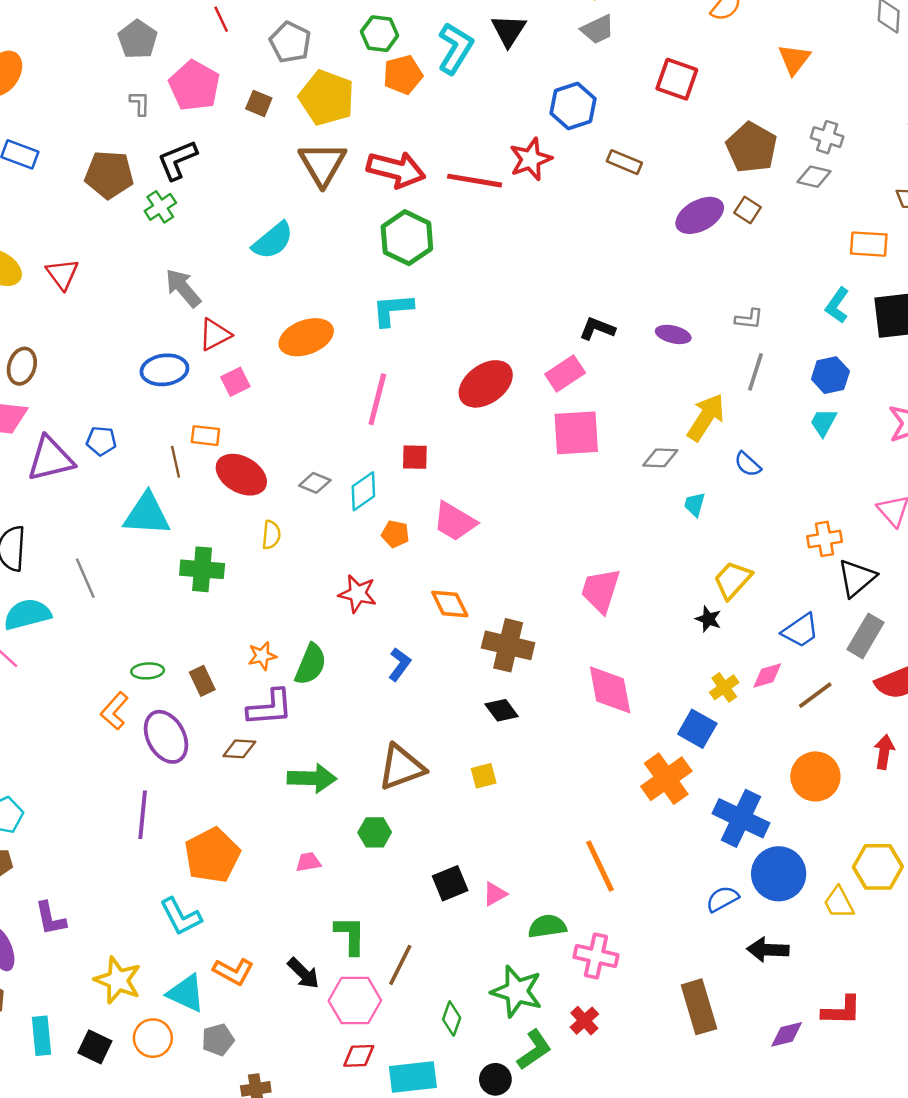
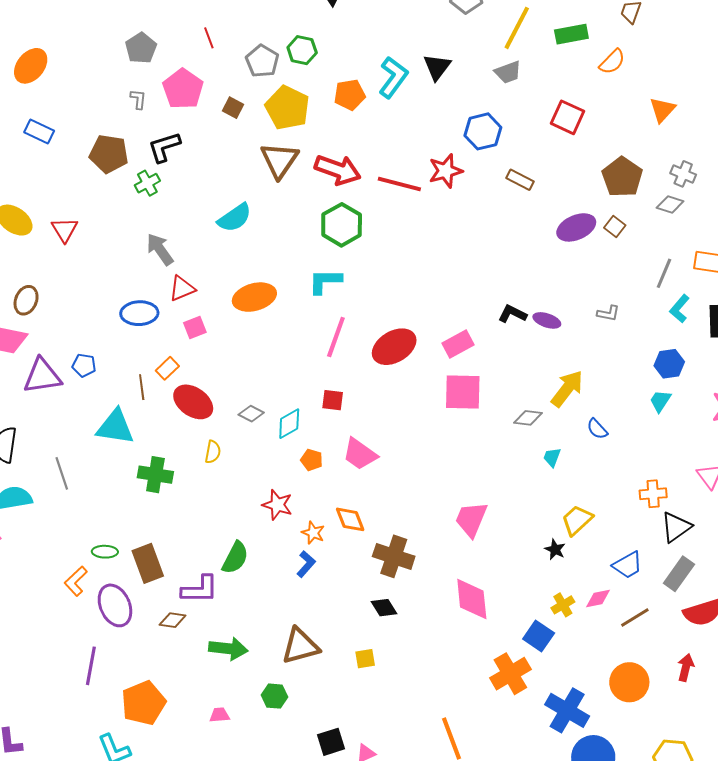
green hexagon: (380, 34) -> (302, 50), moved
black L-shape: (597, 329) -> (512, 314), moved
gray line: (755, 372) -> (664, 273), moved
pink line: (377, 399) -> (336, 337), moved
orange rectangle: (205, 436) -> (167, 368), turned -55
orange star: (262, 656) -> (313, 533), moved, turned 30
brown rectangle: (202, 681) -> (148, 563), size x1.6

